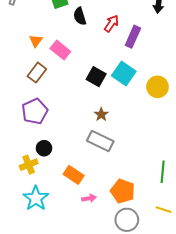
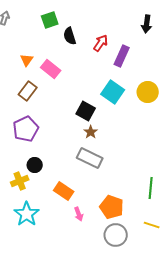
black square: (96, 77) -> (86, 111), moved
yellow circle: (157, 87) -> (148, 92), moved
pink arrow: (89, 198) -> (79, 214), turned 80

